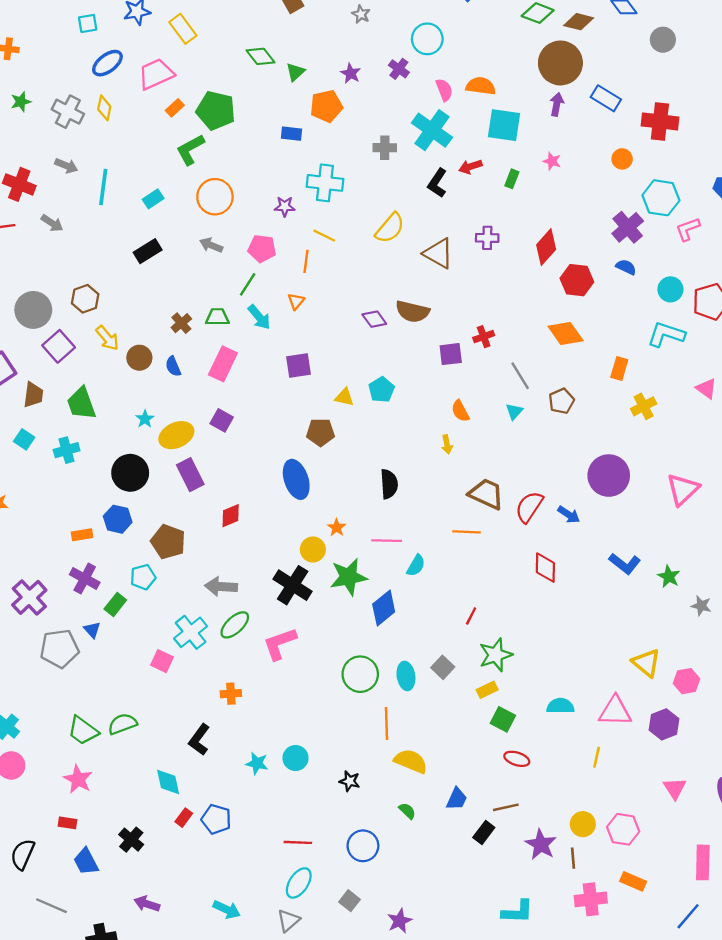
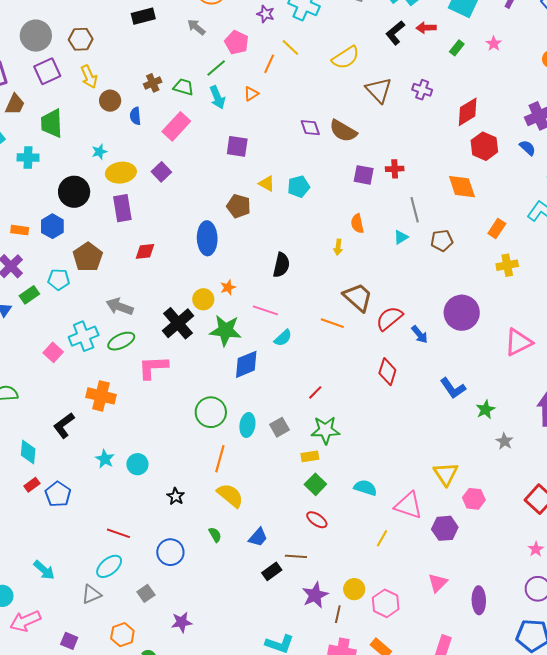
orange cross: (231, 694) -> (101, 396), size x1.6

